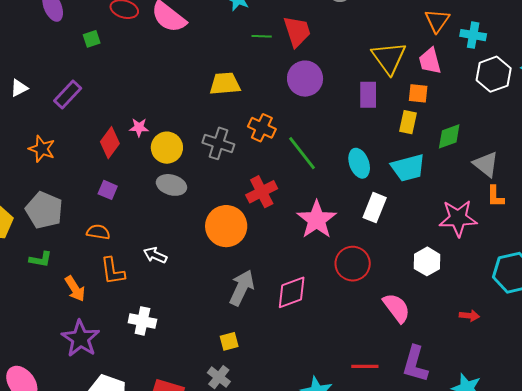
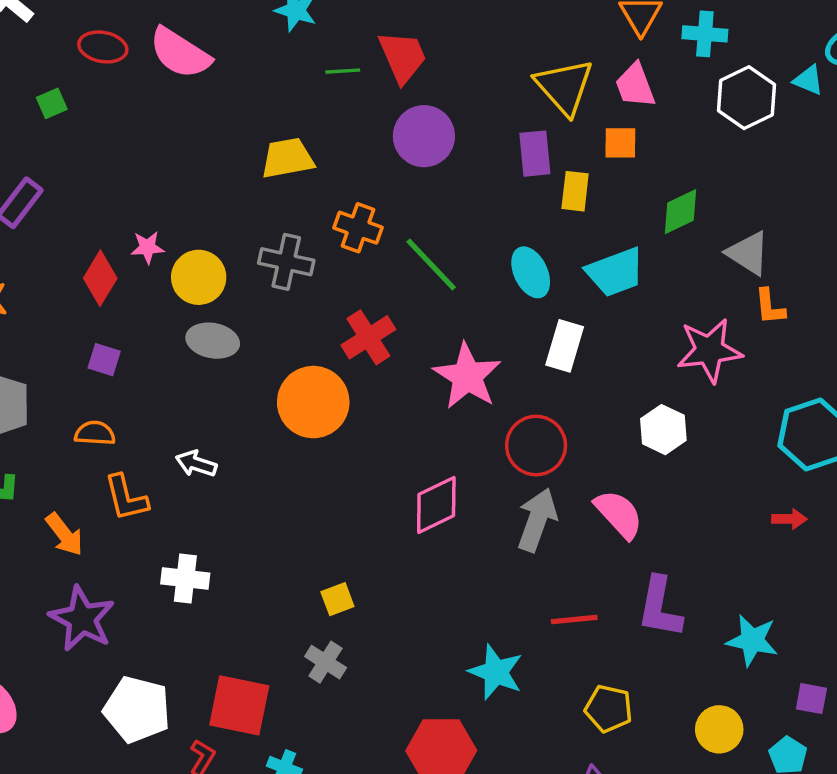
yellow rectangle: (408, 122) -> (575, 191), moved
gray arrow: (242, 288) -> (537, 520), moved
red arrow: (469, 316) -> (789, 519), moved

